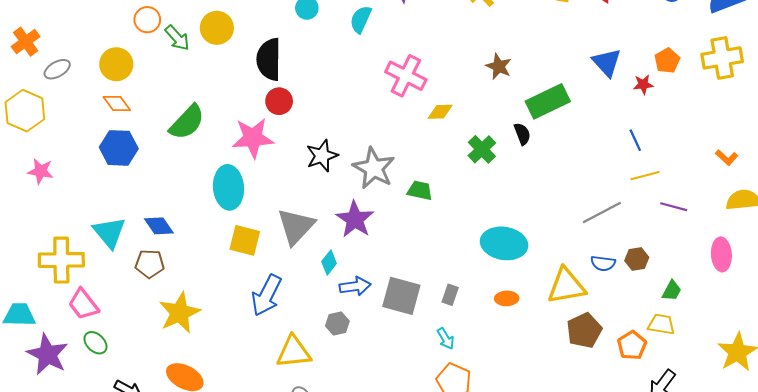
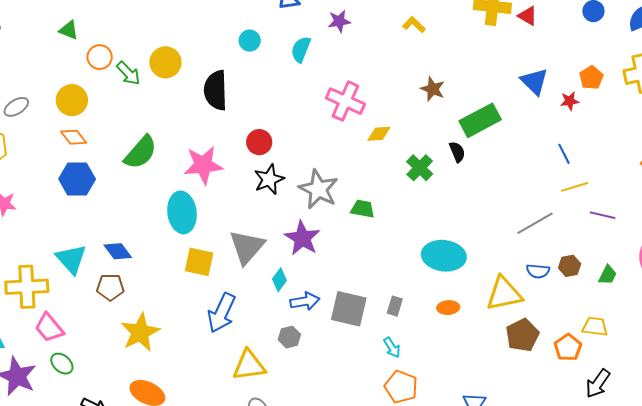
red circle: (279, 101) -> (259, 142), moved
green trapezoid: (672, 291) -> (608, 275), moved

